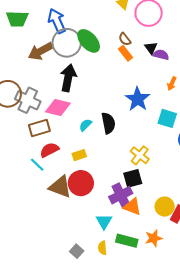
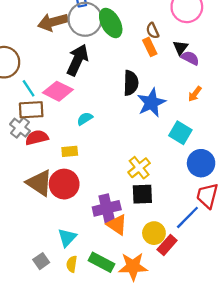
gray cross: (28, 100) -> (20, 128), moved, size x0.7
black semicircle: (108, 123) -> (131, 83), moved
cyan line: (37, 165) -> (29, 88), moved
black square: (133, 178) -> (142, 194), moved
cyan triangle: (104, 221) -> (67, 238), moved
orange star: (154, 238) -> (133, 266), size x1.4

